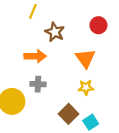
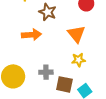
gray cross: (38, 84) -> (46, 72), moved
brown square: (69, 114) -> (64, 84), turned -30

